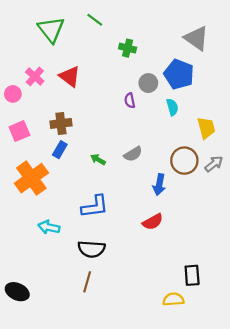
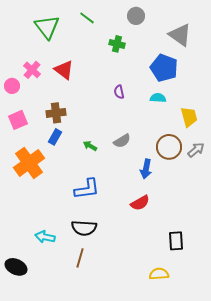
gray circle: (148, 83) -> (136, 16), moved
cyan semicircle: (172, 107) -> (158, 98), turned -70
cyan arrow: (49, 227) -> (45, 237), moved
black rectangle: (192, 275) -> (176, 241), moved

